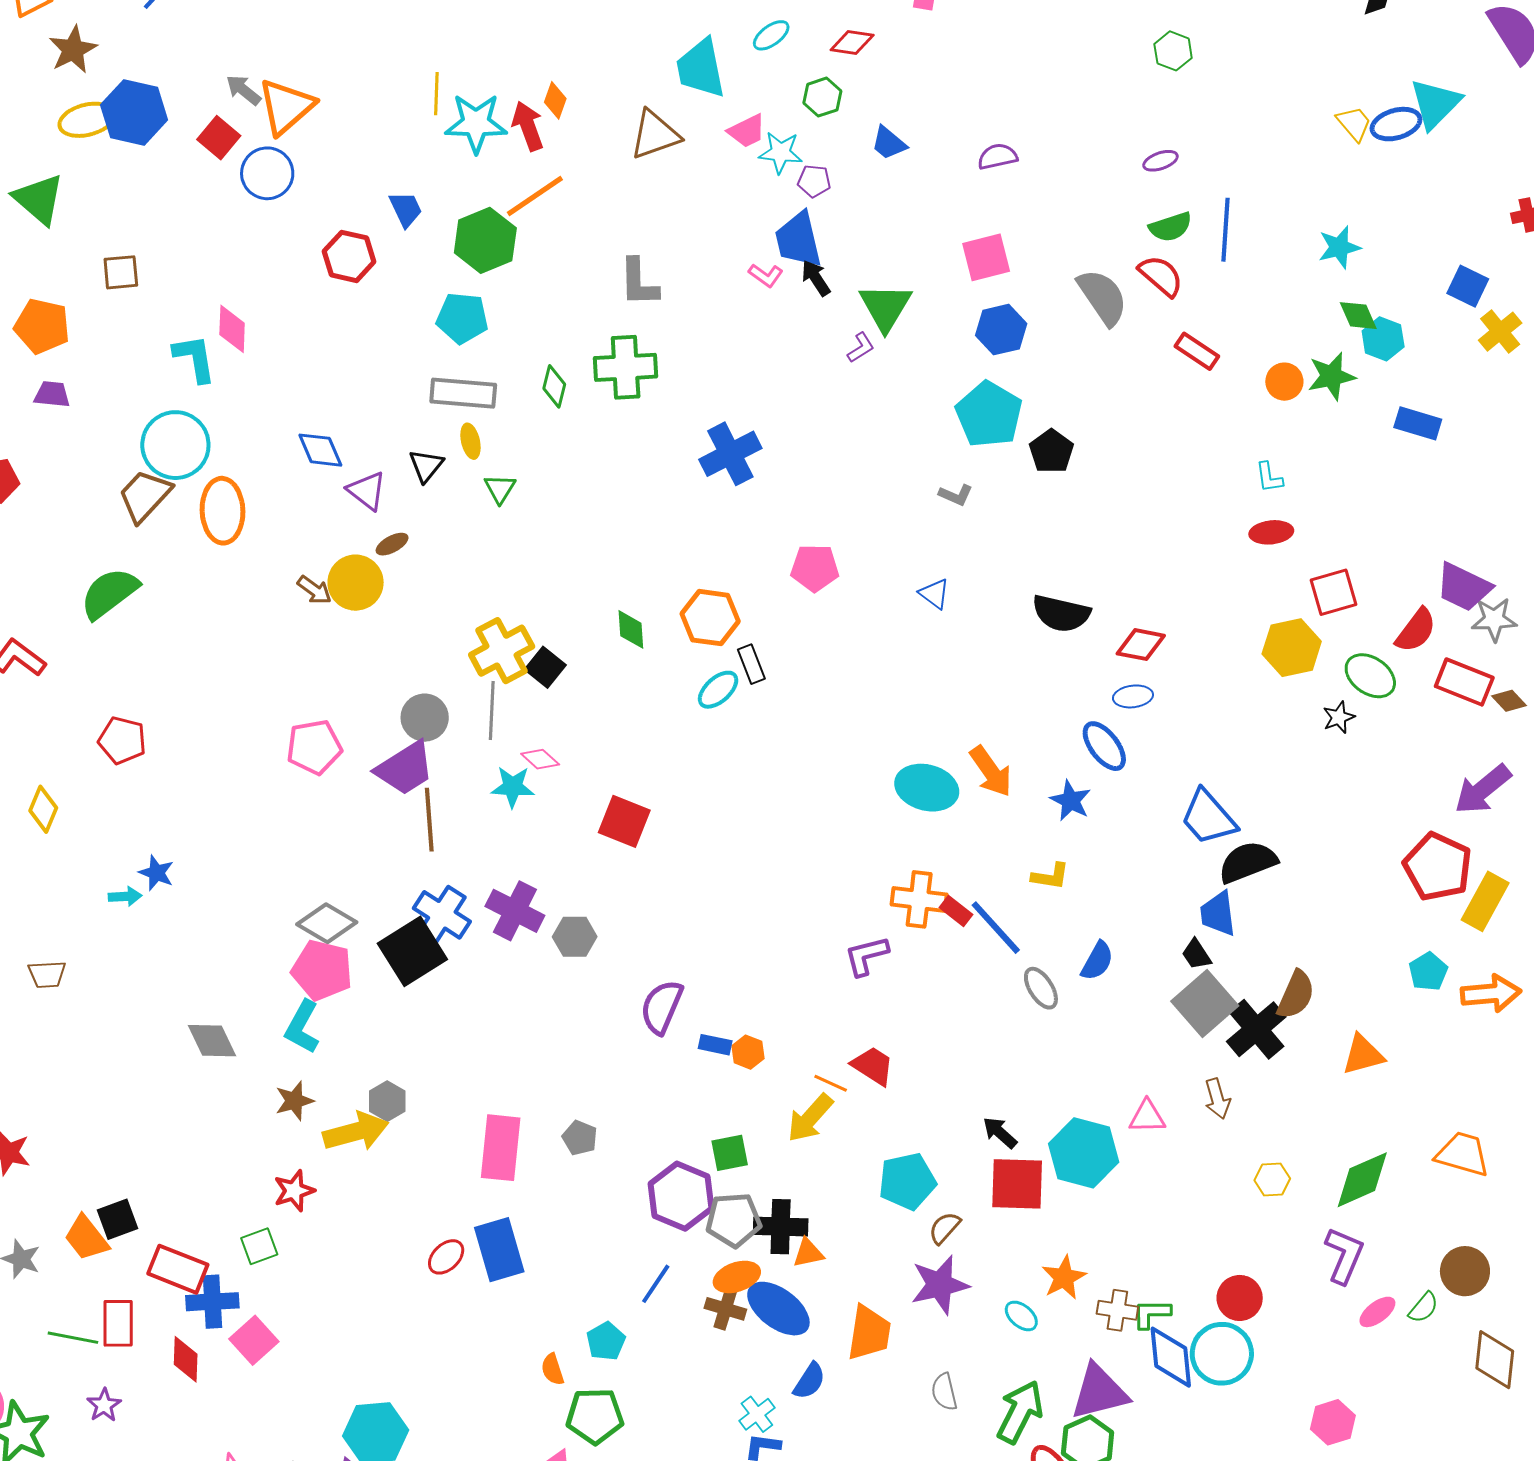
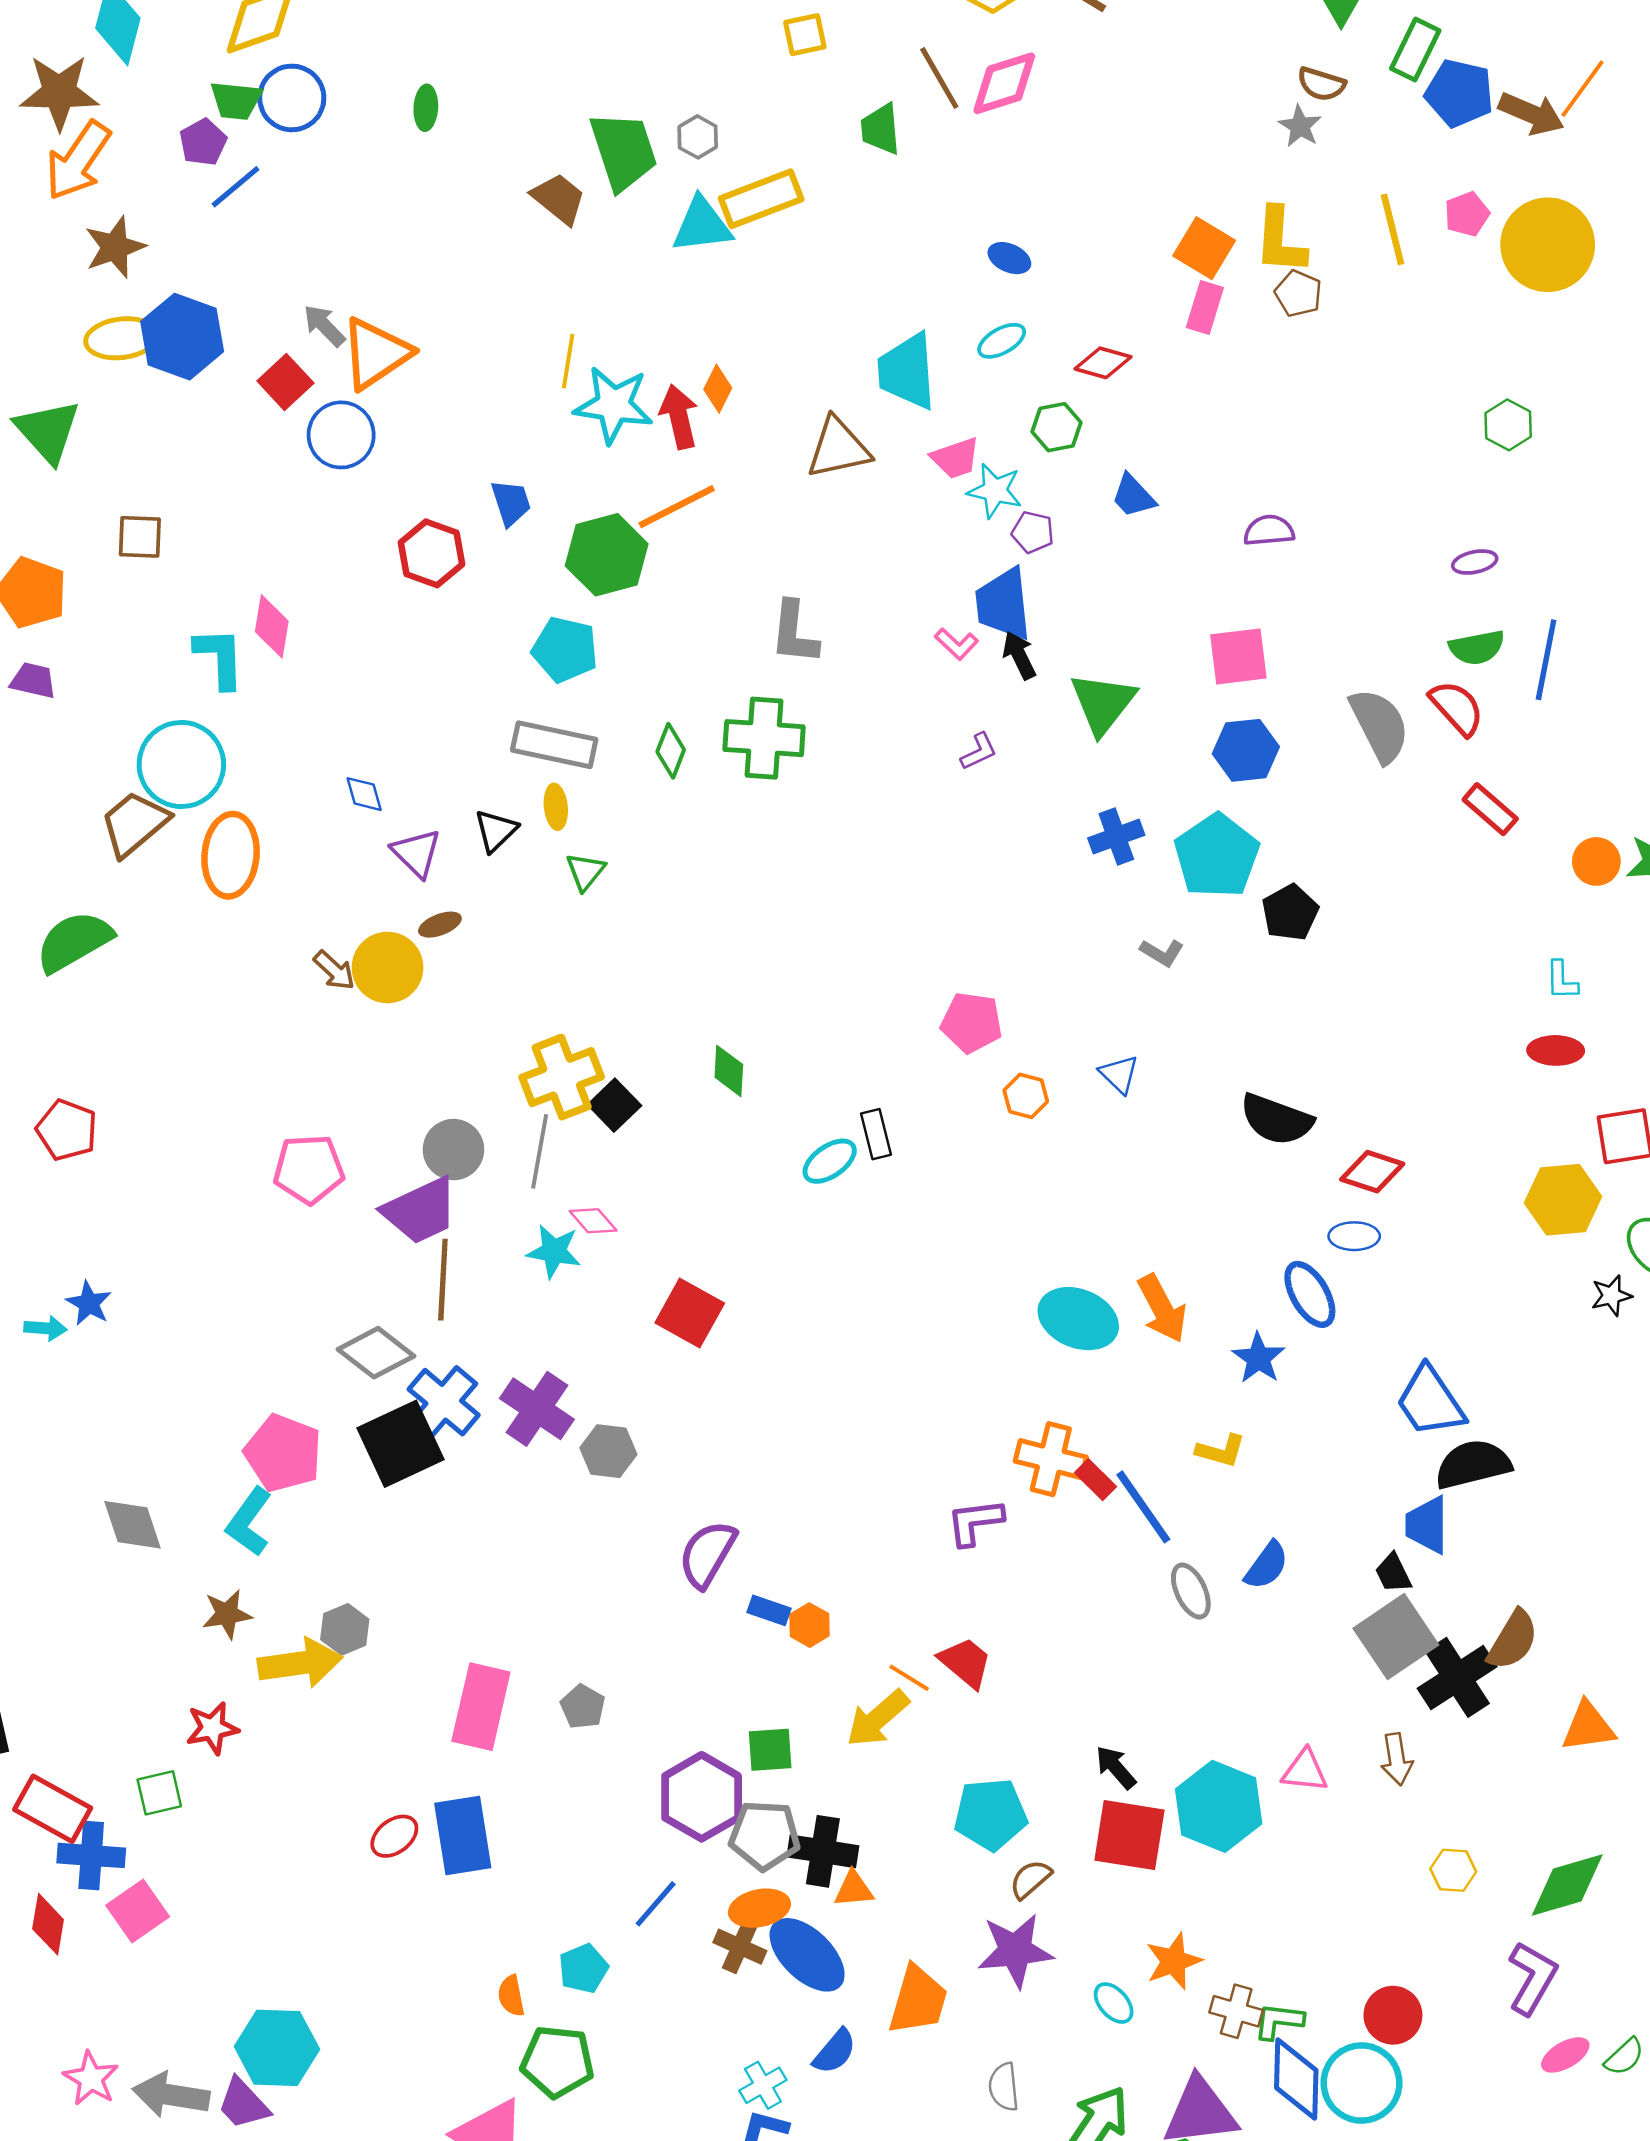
purple L-shape: (861, 348) -> (979, 751), moved
blue diamond: (320, 450) -> (364, 794), size x0.7
blue cross: (730, 454) -> (1116, 837), moved, size x0.7
orange hexagon: (710, 618) -> (1026, 1096), moved, size x0.6
gray diamond: (327, 923) -> (376, 1353), moved

